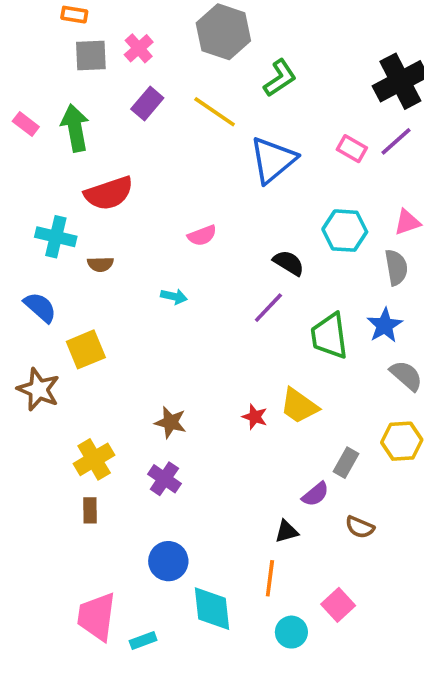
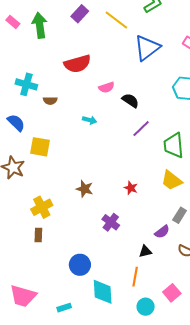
red semicircle: (109, 193) -> (77, 64), moved
black semicircle: (289, 263) -> (130, 101), moved
yellow square: (86, 349) -> (40, 147), turned 30
yellow trapezoid: (299, 406) -> (172, 180), moved
purple cross: (164, 479) -> (111, 222), moved
pink trapezoid: (97, 617) -> (23, 296), moved, turned -84

